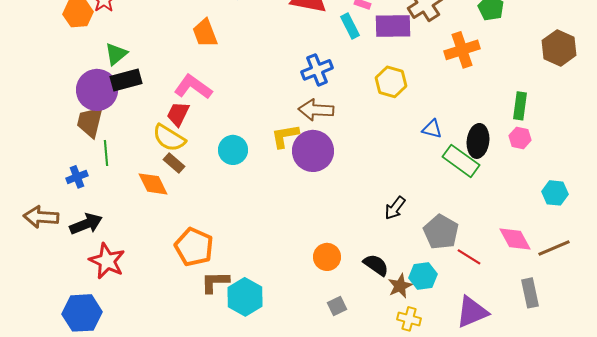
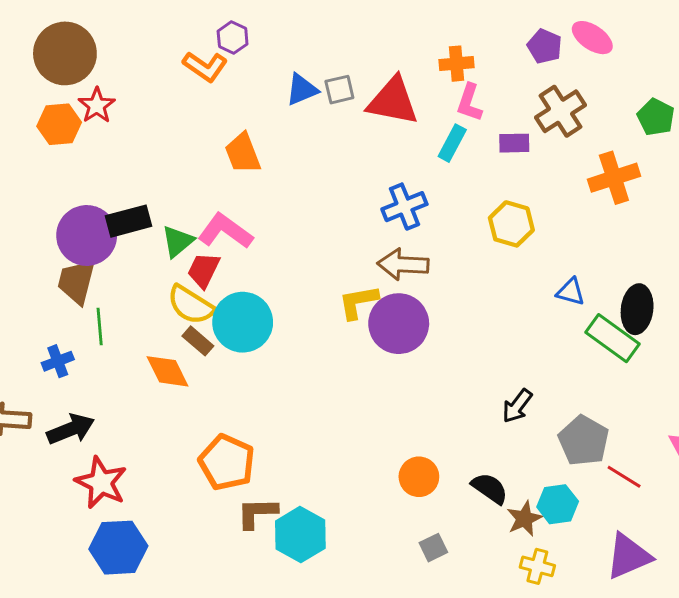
cyan rectangle: (350, 26) -> (452, 143), turned 55
purple rectangle: (393, 26) -> (514, 143), size x0.6
green triangle: (116, 54) -> (178, 241), moved
cyan circle: (233, 150) -> (243, 322), moved, size x1.4
blue hexagon: (82, 313) -> (118, 548), moved

